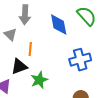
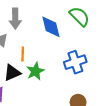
green star: (39, 80) -> (35, 71), moved

